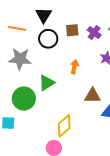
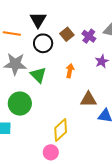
brown square: (72, 30) -> (67, 34), turned -32
green triangle: (47, 83) -> (38, 75), moved, turned -42

